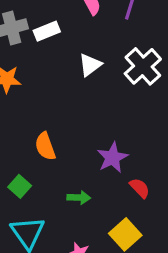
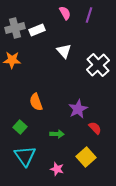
white triangle: (90, 65) -> (64, 51), turned -35
white cross: (143, 66) -> (98, 65), moved

